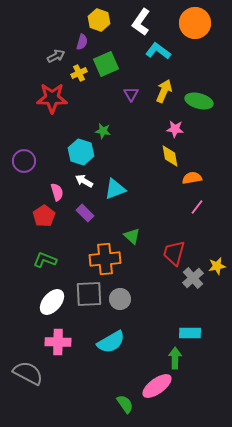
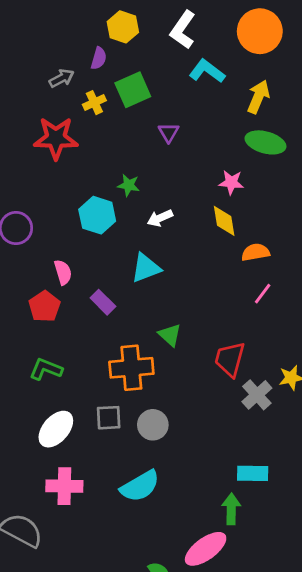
yellow arrow: (164, 91) -> (258, 97), moved
white arrow: (84, 181) -> (160, 218), moved, turned -54
gray square: (89, 294) -> (109, 418), size x0.7

